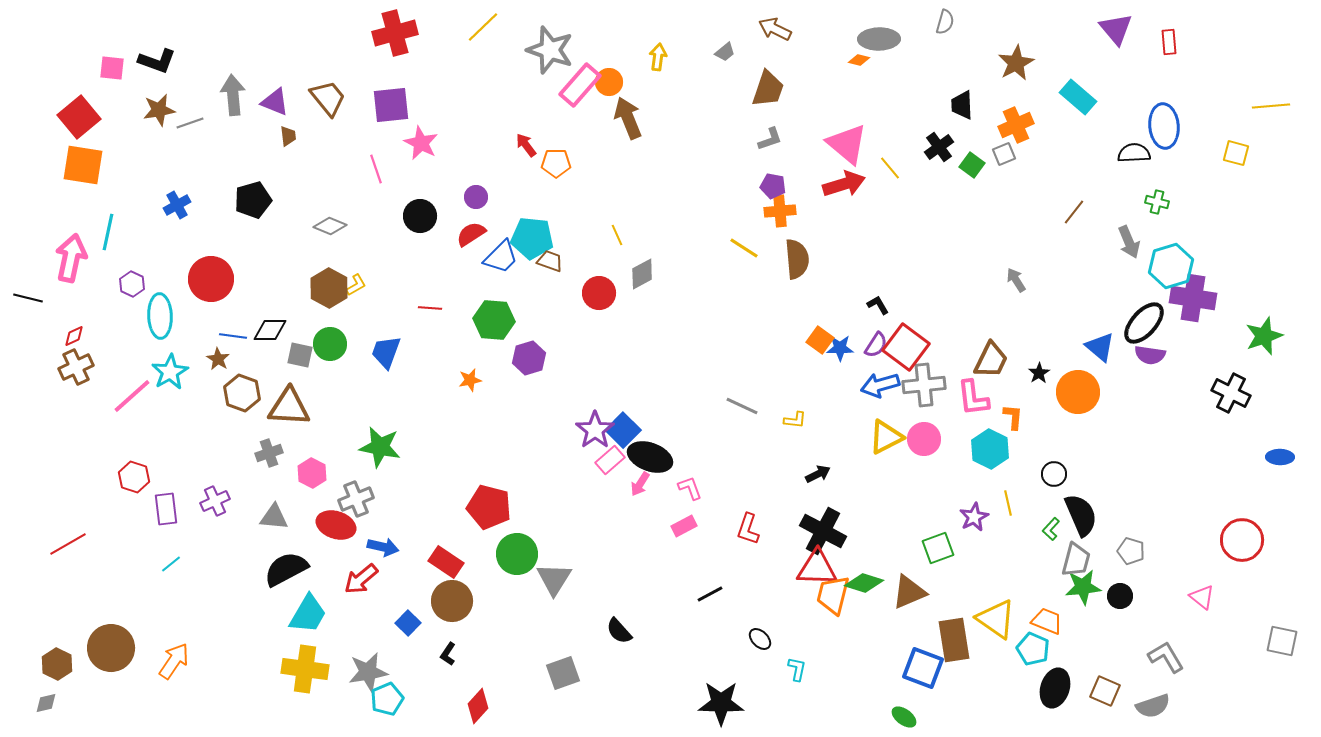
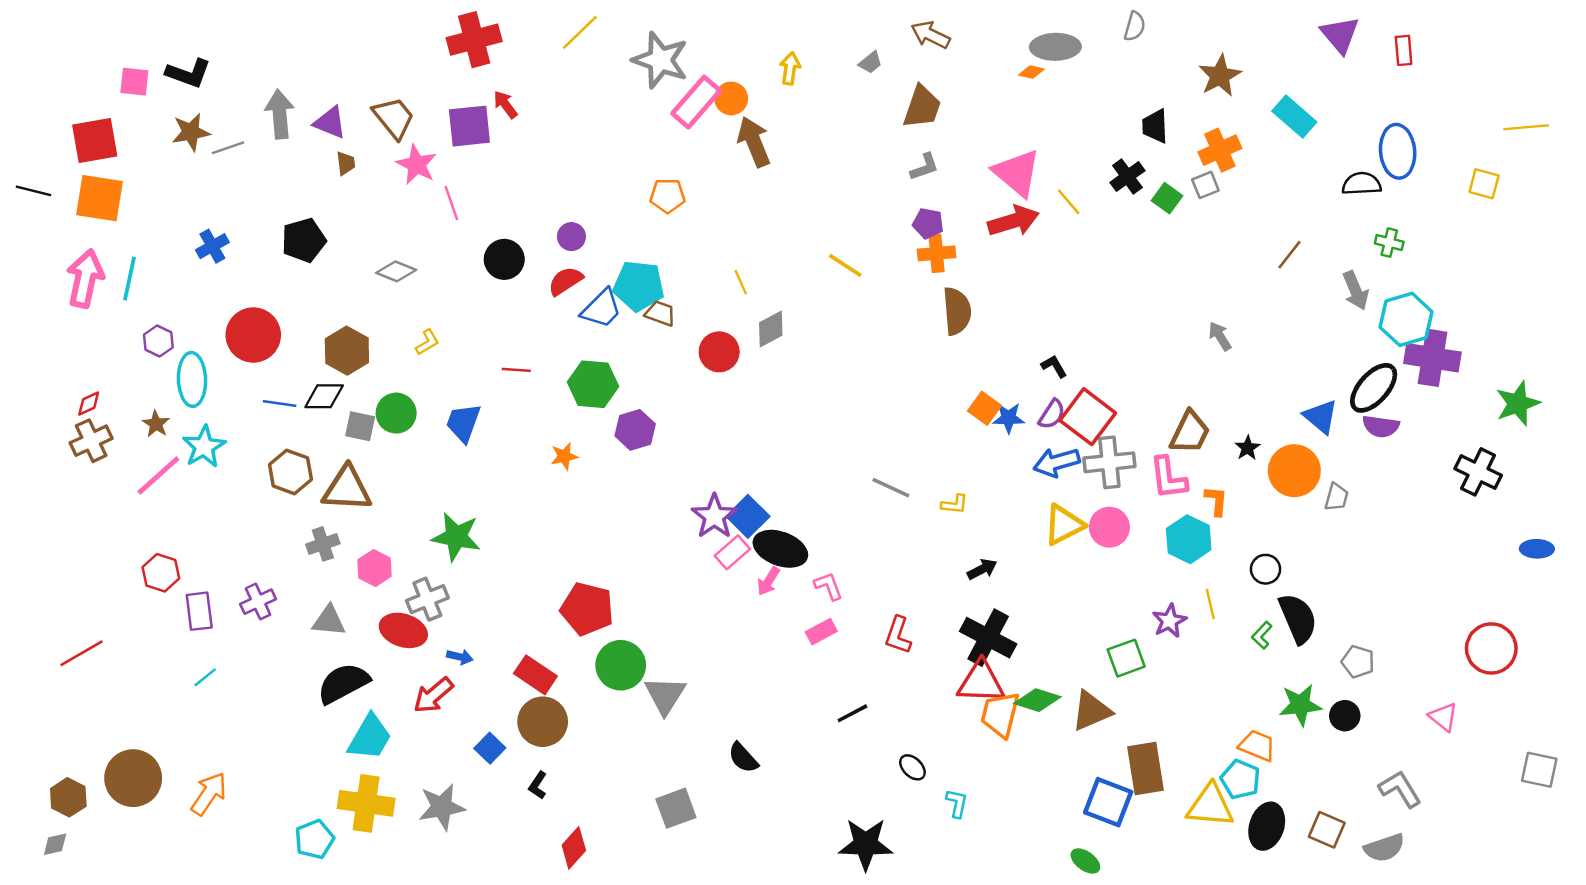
red square: (79, 117) -> (95, 140), turned 30
pink star: (421, 143) -> (417, 165), moved
red arrow: (526, 145) -> (505, 104), moved
yellow line: (744, 248) -> (845, 265), moved
pink arrow: (71, 258) -> (85, 279), moved
brown hexagon: (329, 288) -> (347, 351), moved
black line: (28, 298) -> (33, 191), moved
brown star: (218, 359) -> (156, 424), moved
blue arrow: (383, 547) -> (460, 657), size x0.7
gray trapezoid: (1076, 560) -> (1336, 497), moved, size x0.7
yellow triangle: (996, 619) -> (1210, 806), moved, turned -30
cyan pentagon: (387, 699) -> (314, 839), moved

